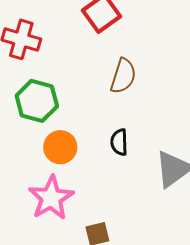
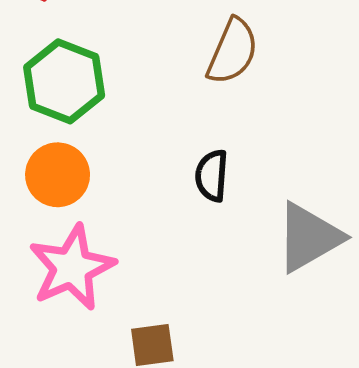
orange circle: (60, 147) -> (58, 175), moved

